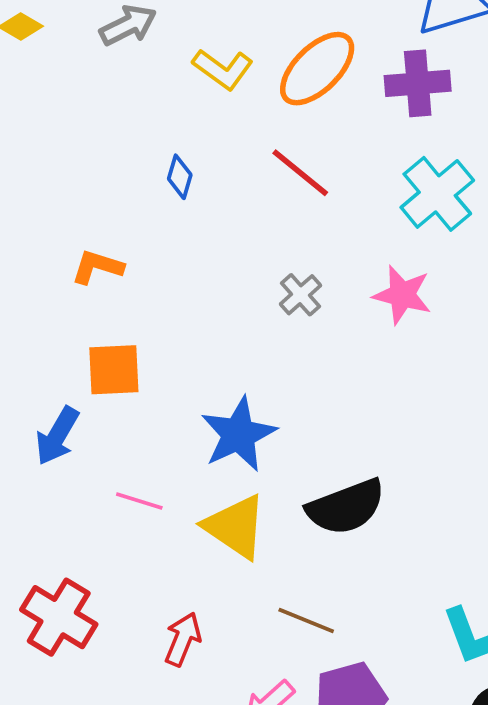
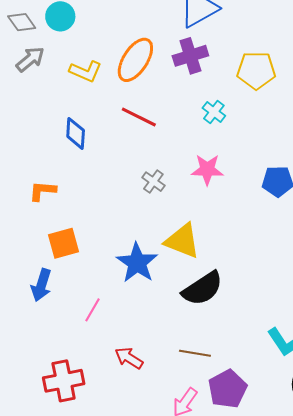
blue diamond: (180, 177) -> (76, 133), size x1.4
cyan cross: (437, 194) -> (214, 112), size x0.6
pink line: (139, 501) -> (92, 310), turned -65
yellow triangle: (235, 527) -> (182, 241), moved
red cross: (59, 617) -> (64, 381), turned -30
red arrow: (183, 639) -> (129, 358), moved, turned -68

